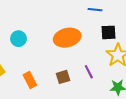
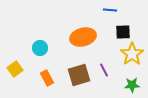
cyan circle: (18, 39) -> (40, 48), moved
brown square: (63, 77) -> (79, 75), size x1.6

